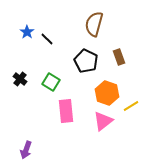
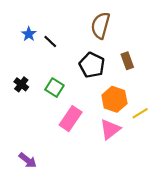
pink rectangle: (66, 111) -> (71, 119), turned 40
purple arrow: (26, 150) -> (28, 160), turned -72

